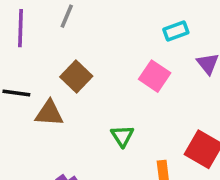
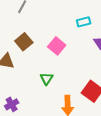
pink square: (155, 76) -> (57, 46), moved

